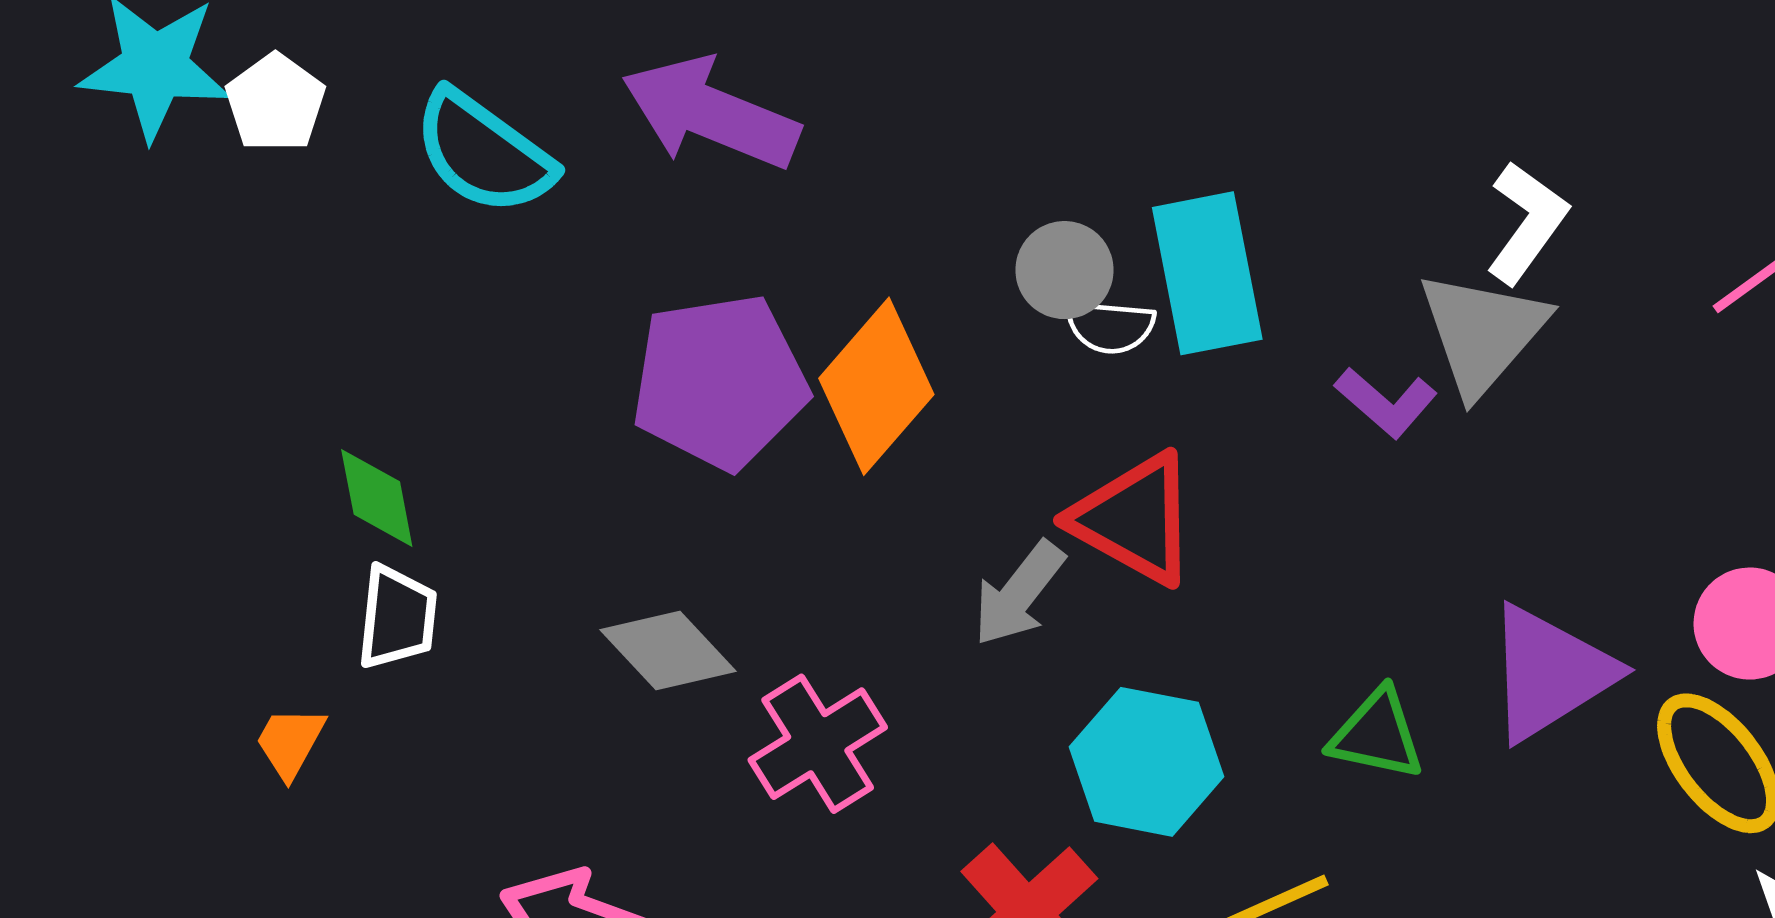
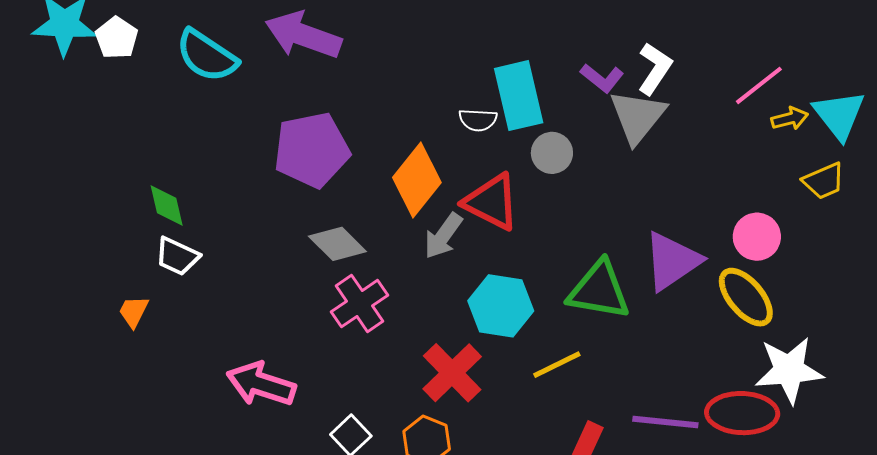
gray circle: (1064, 270) -> (552, 153), moved
orange diamond: (876, 386) -> (417, 180), moved
purple L-shape: (1386, 402) -> (602, 78), moved
white trapezoid: (397, 617) -> (177, 256), turned 111
gray diamond: (668, 651) -> (337, 244), moved
green triangle: (1377, 734) -> (599, 290), size x1.5

